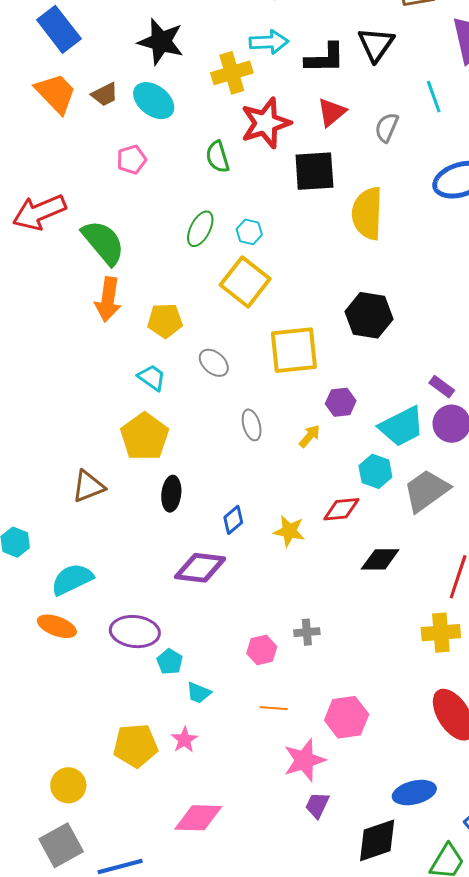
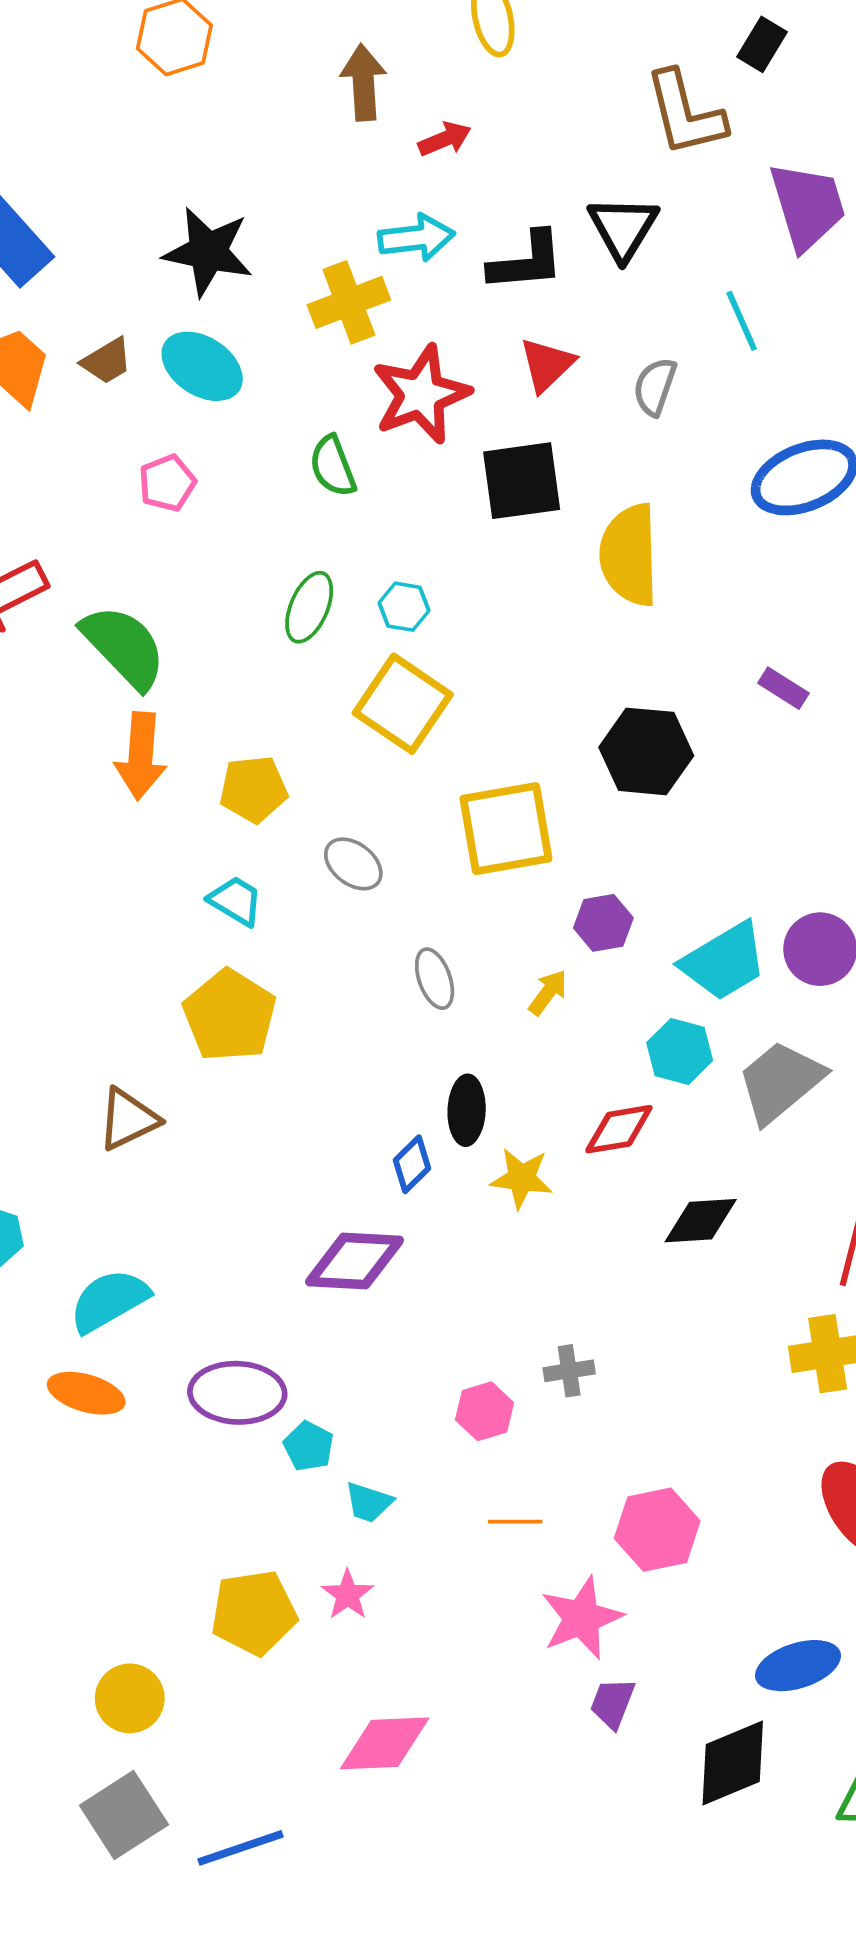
purple rectangle: (442, 387) -> (783, 688), moved
black ellipse: (171, 494) -> (467, 1110), moved

